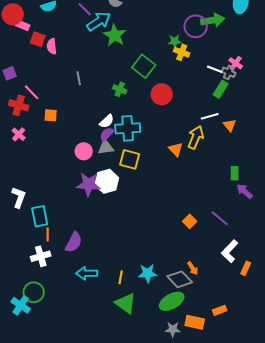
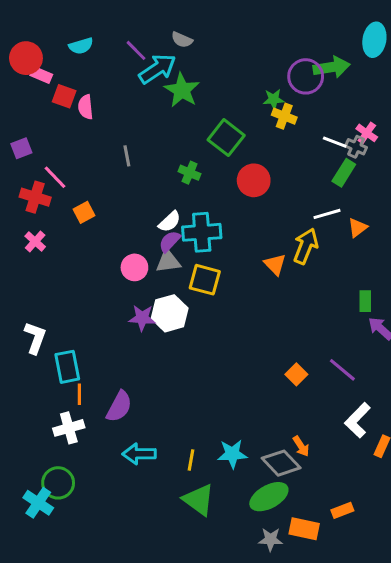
orange square: (51, 115) -> (84, 212), turned -32
orange triangle: (230, 125) -> (358, 228), turned 32
purple star: (89, 184) -> (142, 318), size x0.7

